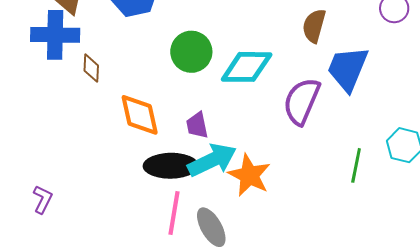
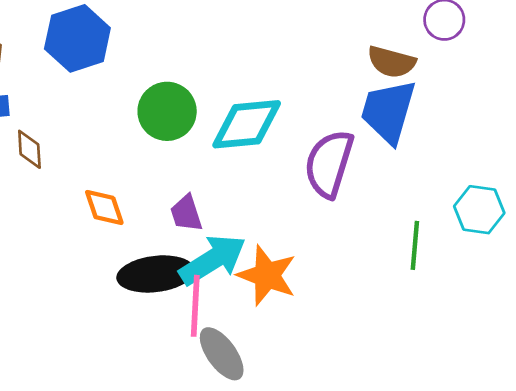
brown semicircle: (314, 26) -> (391, 62), moved, turned -84
orange diamond: (140, 115) -> (104, 208), size x0.7
pink line: (174, 213) -> (195, 306), moved

